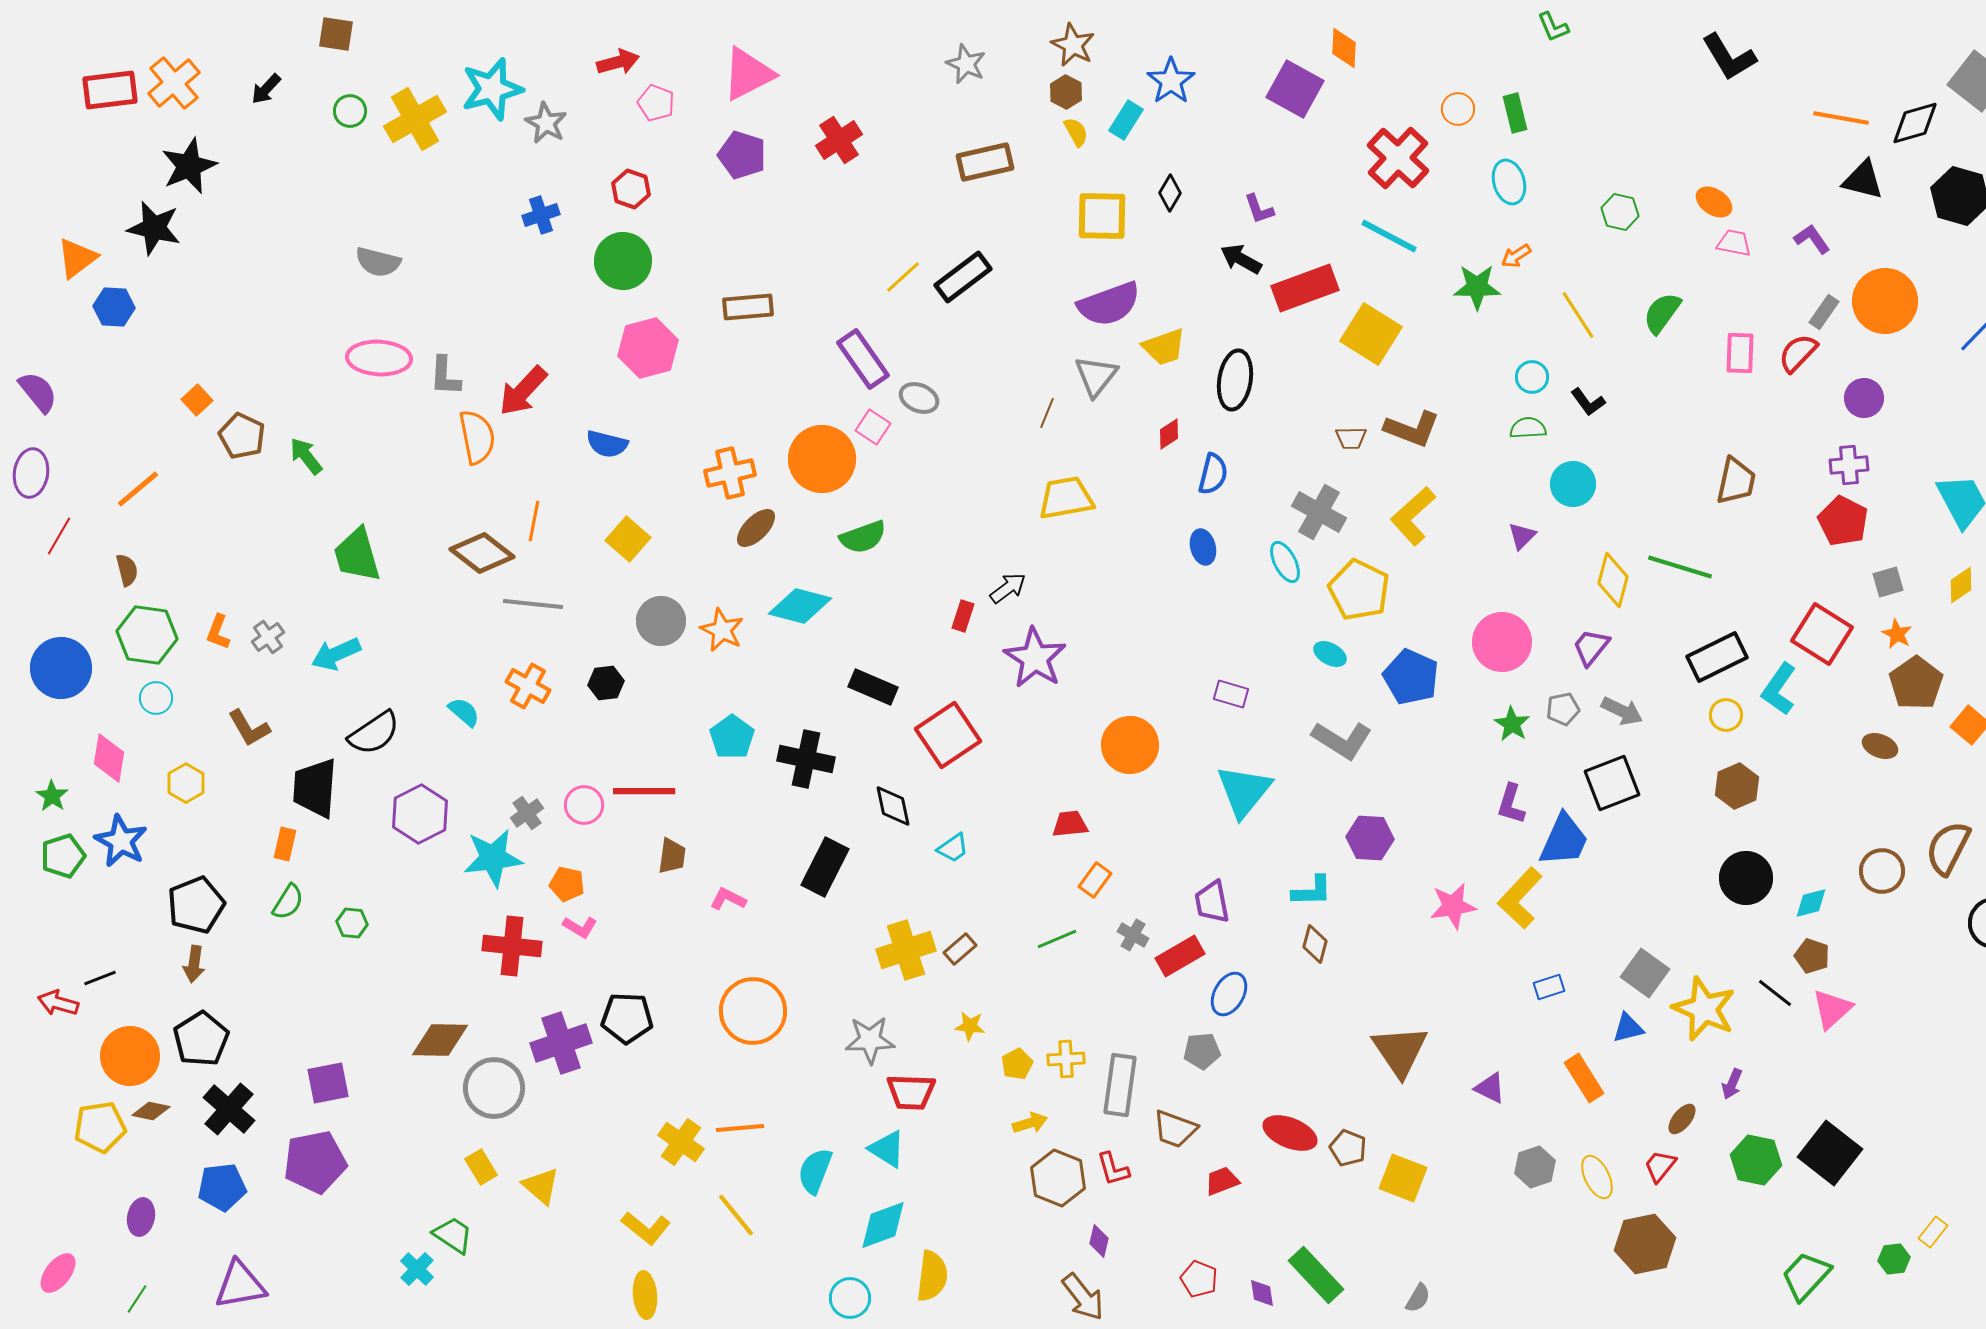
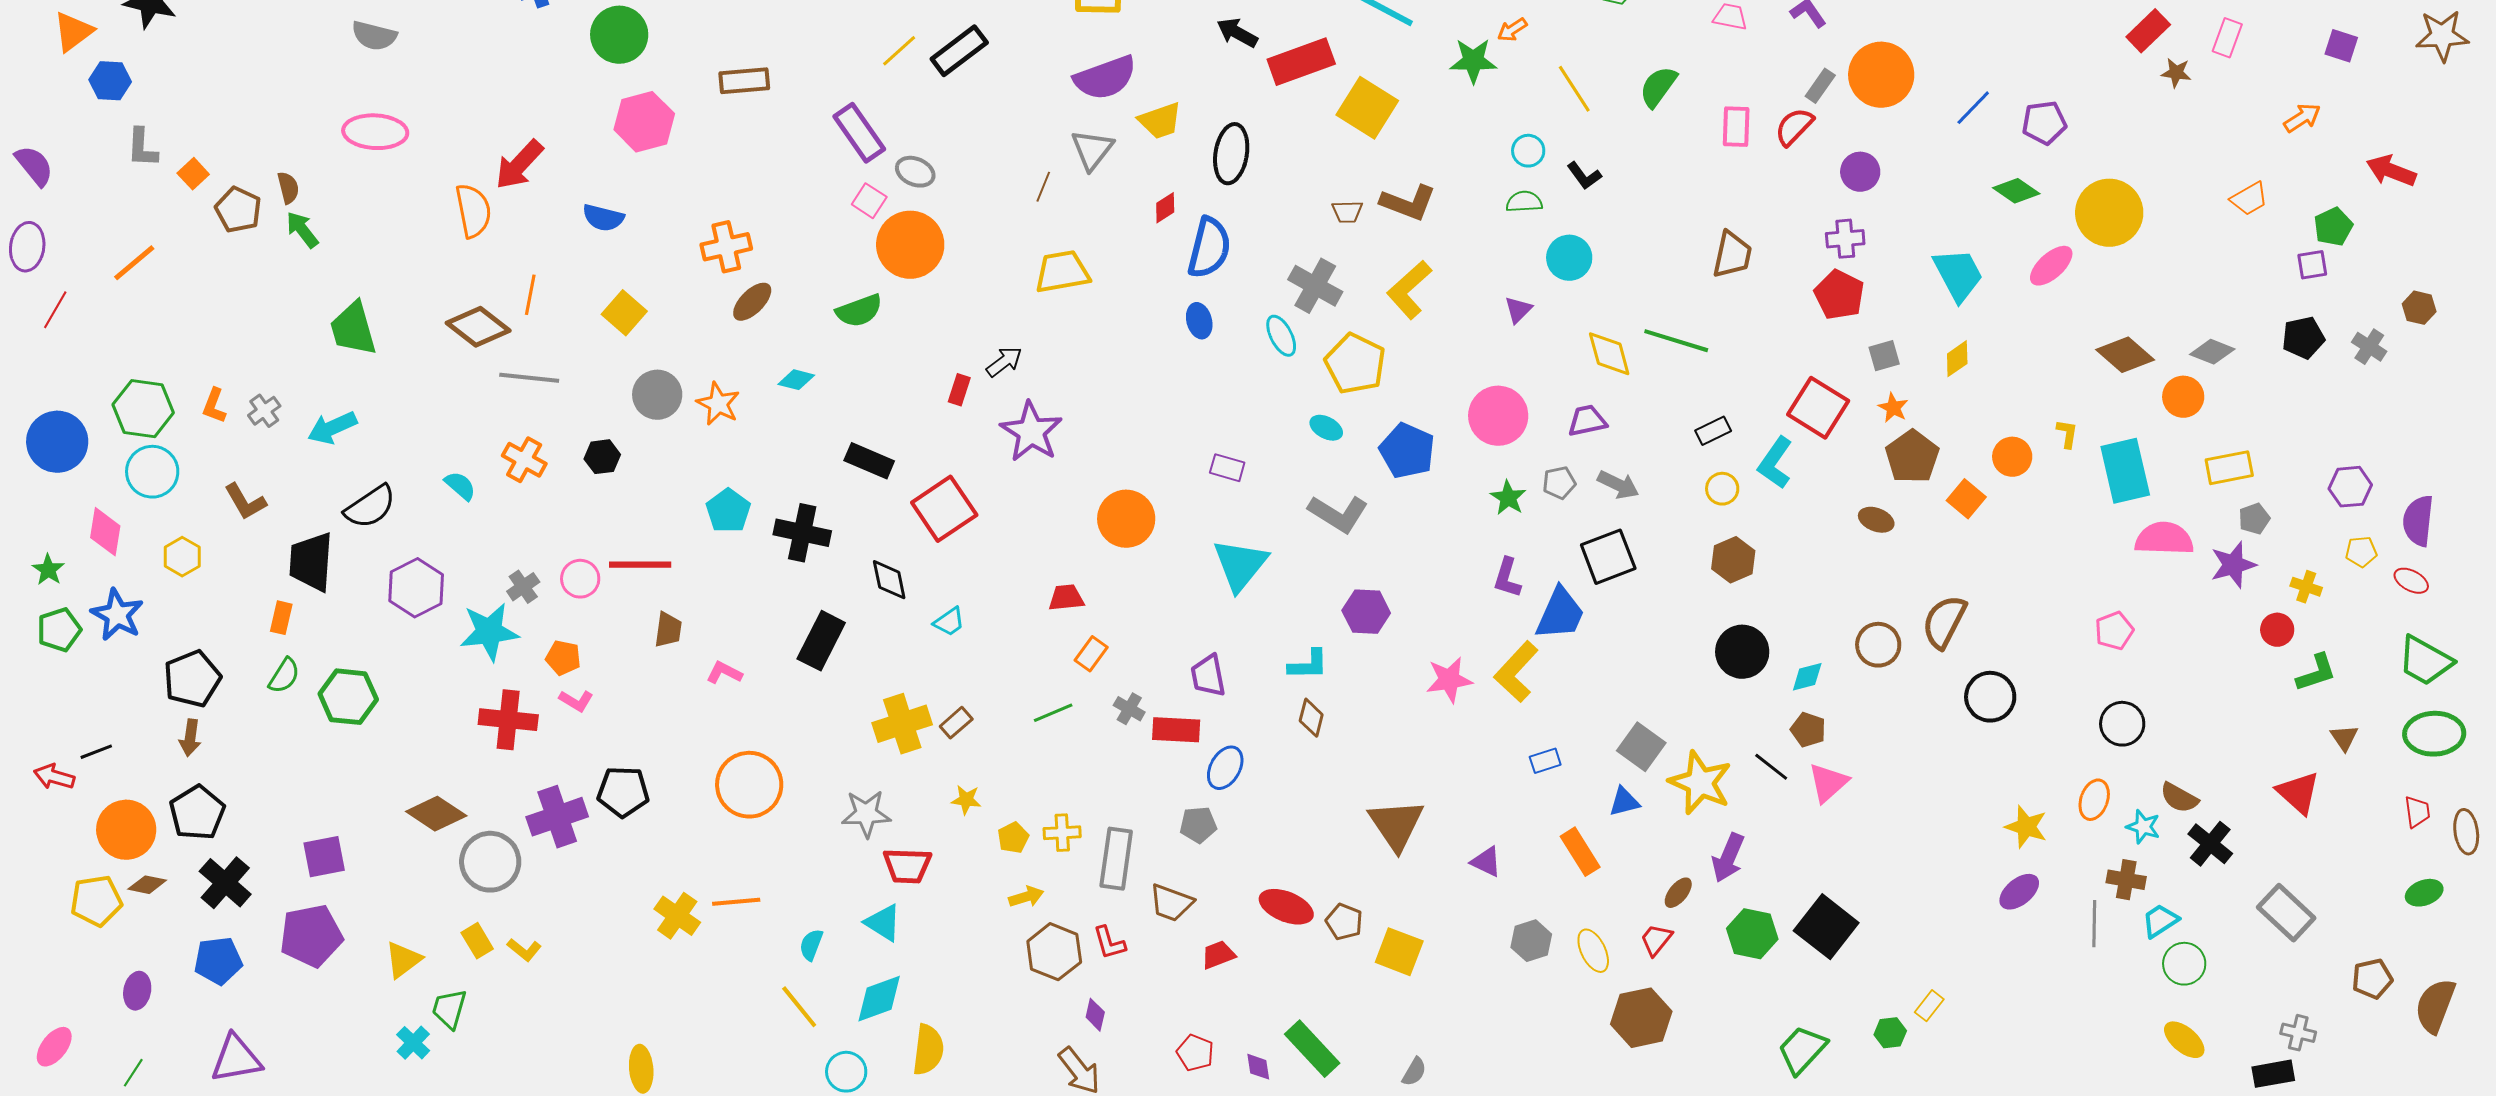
gray L-shape: (445, 376) -> (142, 148), moved
orange circle: (822, 459) -> (910, 245), moved
blue semicircle: (1213, 474) -> (1209, 248), size x1.5
brown semicircle: (127, 570) -> (288, 188), moved
yellow diamond: (1613, 580) -> (1609, 354), turned -30
cyan diamond: (800, 606) -> (796, 380), size x0.6
purple trapezoid: (1591, 647) -> (1587, 421), turned 39
black rectangle: (1717, 657) -> (1713, 431), size x0.6
cyan circle: (156, 698) -> (152, 472), size x1.6
green hexagon: (352, 923) -> (348, 697), size x1.8
red rectangle: (1180, 956) -> (1176, 730), turned 33
brown diamond: (440, 1040) -> (436, 814), turned 32
purple arrow: (1732, 1084) -> (1728, 858), size x1.6
cyan semicircle: (815, 1171) -> (811, 945), size x0.7
yellow triangle: (541, 1186) -> (403, 960), moved, turned 42
yellow line: (736, 1215) -> (799, 1007), moved
yellow L-shape: (646, 1228) -> (524, 950), moved, size x0.7
green trapezoid: (453, 1235) -> (449, 1009), turned -108

